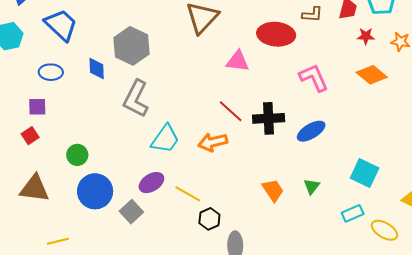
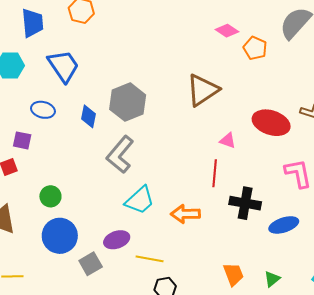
pink triangle: (238, 61) -> (228, 141), size x0.7
red line: (231, 111) -> (215, 173), moved, turned 40
yellow line: (188, 194) -> (150, 259), turned -32

